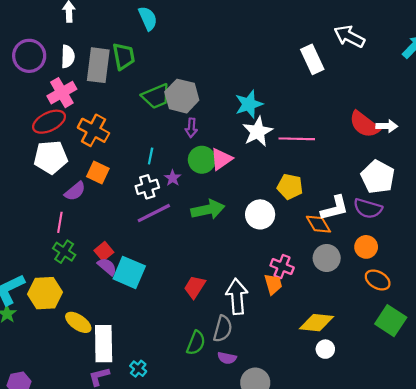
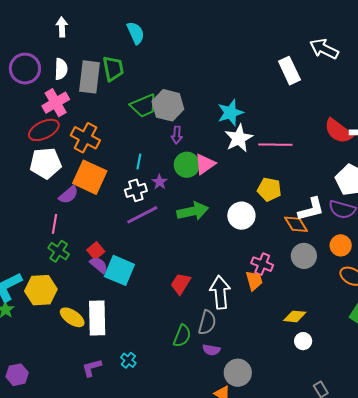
orange square: (98, 172) -> (90, 177), size x1.6
yellow diamond: (317, 323) -> (295, 316), size x0.7
white rectangle: (104, 344) -> (97, 318), moved

